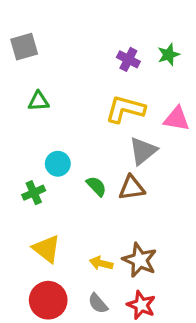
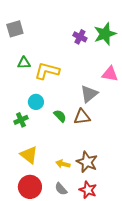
green star: (169, 55) -> (105, 34), size x1.6
yellow L-shape: (125, 109) -> (47, 71), moved

